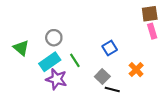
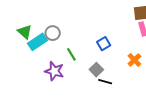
green triangle: (21, 48) -> (25, 32), moved
cyan rectangle: (50, 62) -> (38, 42), moved
orange cross: (136, 70) -> (134, 60), moved

